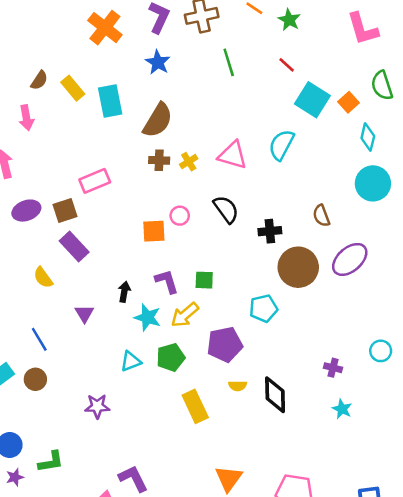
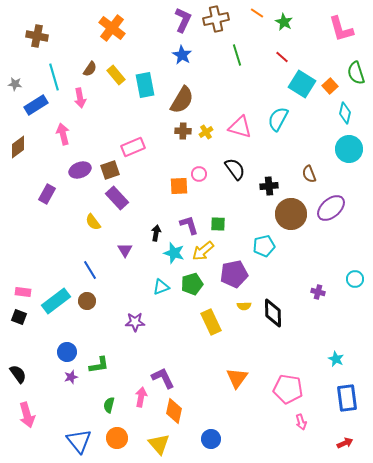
orange cross: (105, 28) -> (112, 28), moved
cyan star: (342, 409) -> (336, 359), moved

